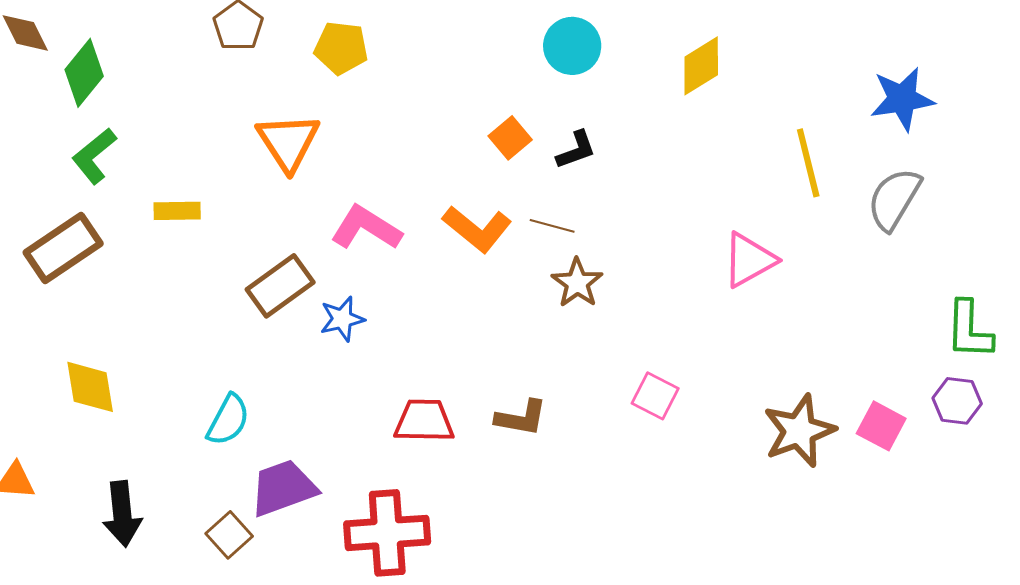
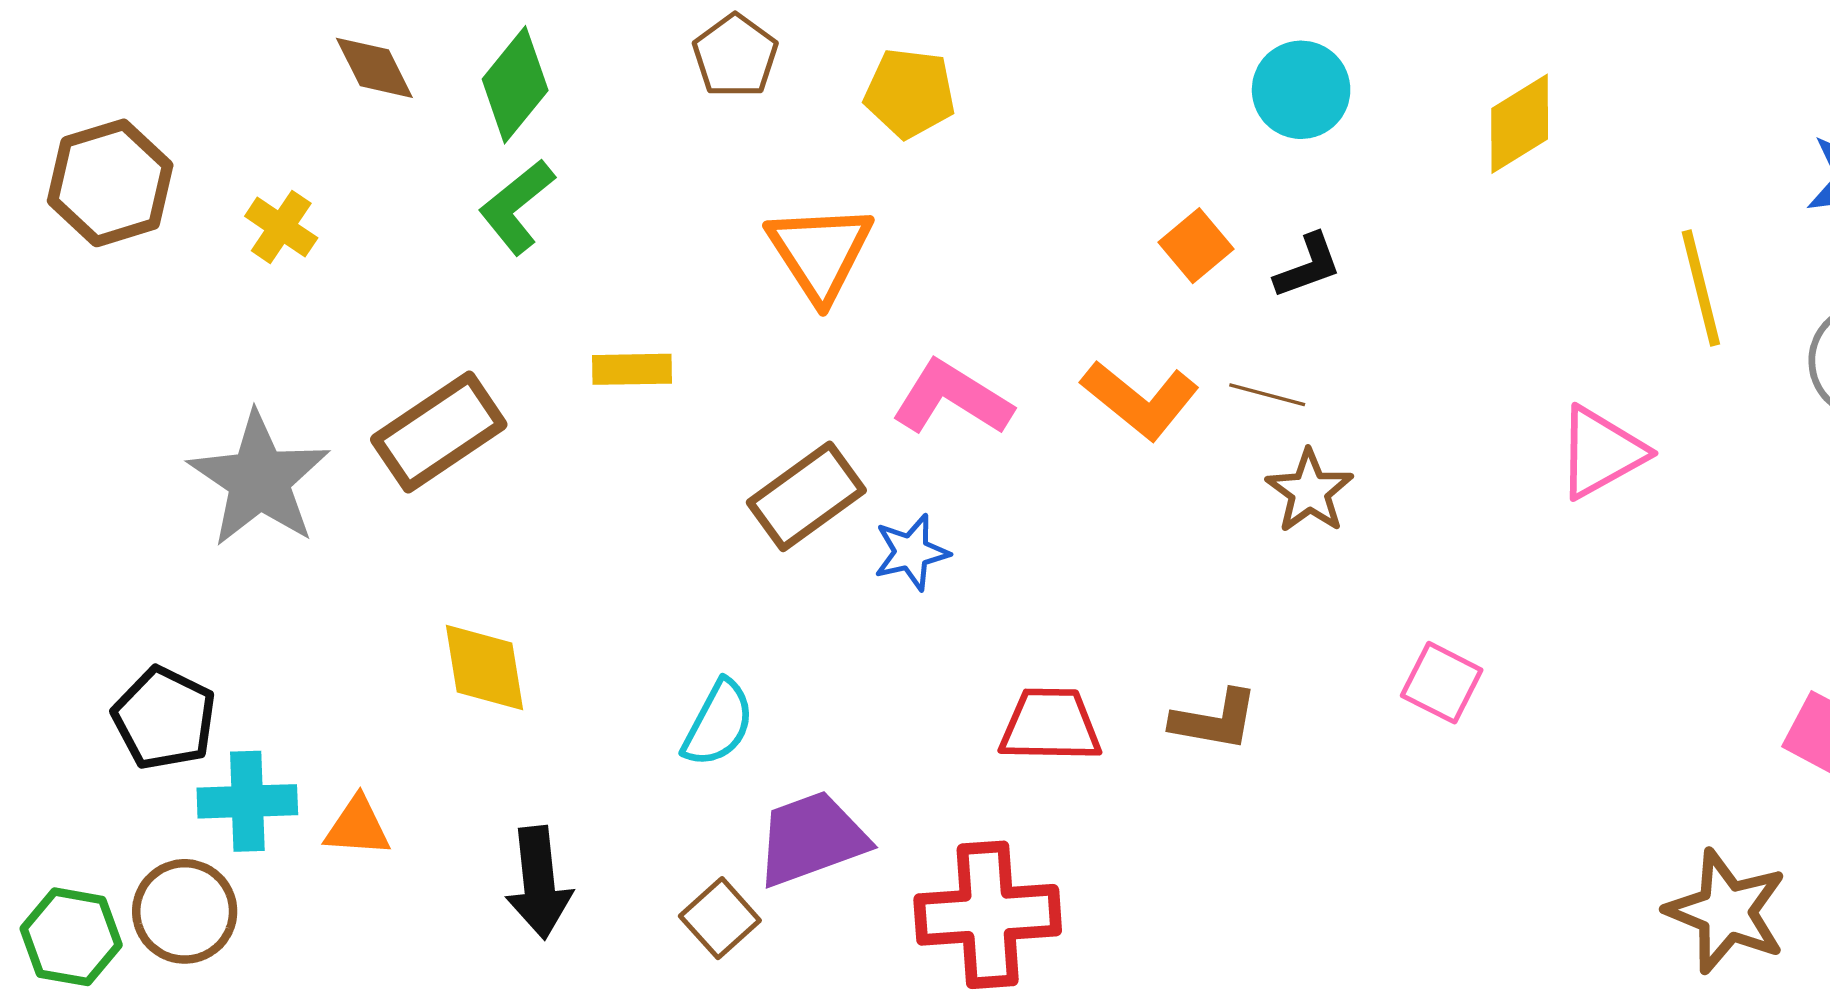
green diamond: (84, 73) -> (515, 85), moved
green L-shape: (94, 156) -> (517, 207), moved
brown star: (799, 431) -> (1726, 911), moved, turned -30

